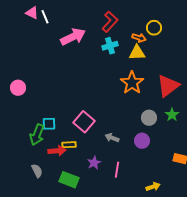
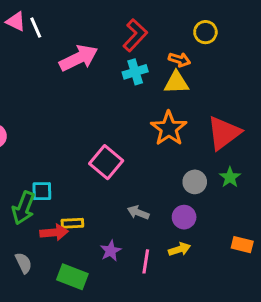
yellow circle: (154, 28) -> (205, 32), moved
pink square: (84, 122) -> (106, 162), moved
yellow arrow: (153, 187) -> (179, 249), moved

